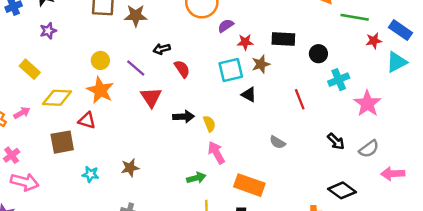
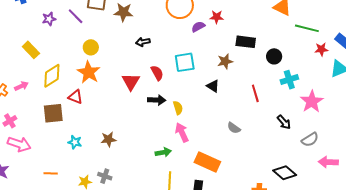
red star: (245, 42) -> (217, 17), moved
purple line: (136, 68) -> (76, 16), moved
red semicircle: (182, 69) -> (157, 73), moved
cyan square: (231, 70) -> (185, 62), moved
yellow diamond: (57, 98) -> (52, 76), turned -40
black arrow: (336, 141) -> (284, 122), moved

